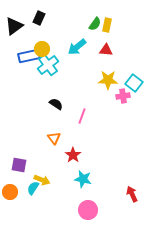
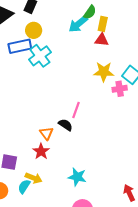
yellow rectangle: (107, 25) -> (103, 24), moved
cyan arrow: (77, 47) -> (78, 24), moved
yellow circle: (42, 49) -> (34, 30), moved
black semicircle: (56, 104) -> (65, 125), moved
red star: (73, 155) -> (41, 151), moved

